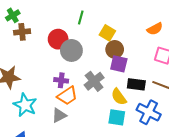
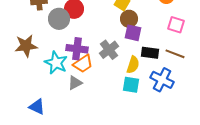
gray circle: (71, 50) -> (59, 19), moved
purple cross: (61, 80) -> (77, 49), size x1.5
yellow semicircle: (119, 97) -> (133, 65), turned -126
cyan star: (25, 105) -> (56, 63), moved

